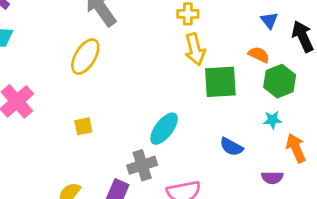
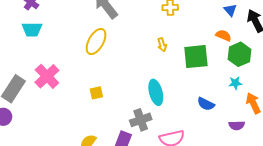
yellow arrow: (195, 49) -> (162, 45), moved, size x0.6
cyan ellipse: (164, 129) -> (156, 92), turned -50

